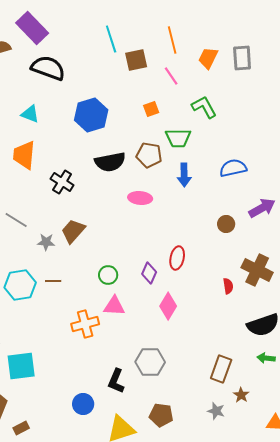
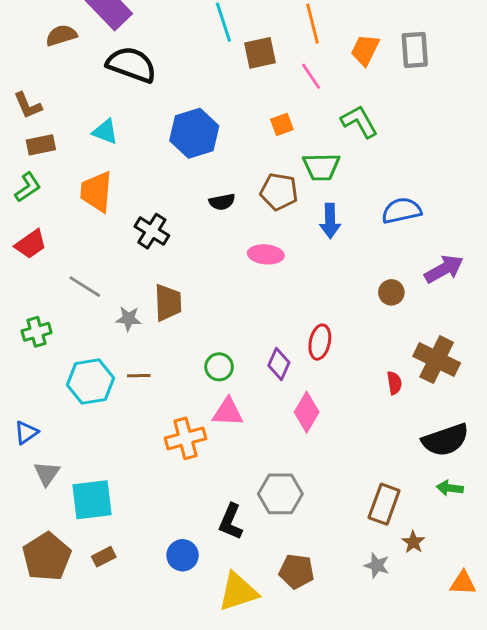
black semicircle: (110, 162) -> (222, 202), size x0.6
brown trapezoid: (73, 231) -> (168, 303), turned 136
brown rectangle: (21, 428) -> (104, 557), moved

